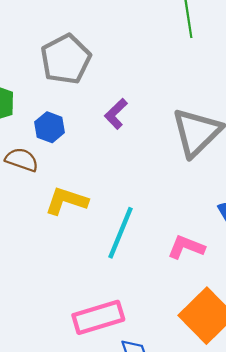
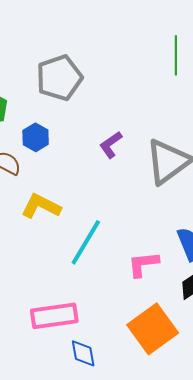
purple L-shape: (116, 114) -> (111, 145), moved
pink L-shape: (186, 247) -> (143, 264), turned -36

